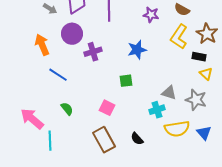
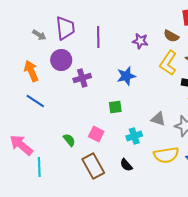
blue line: (58, 75) -> (35, 101), moved
green semicircle: (67, 109) -> (69, 140), moved
cyan cross: (157, 110) -> (134, 136), moved

